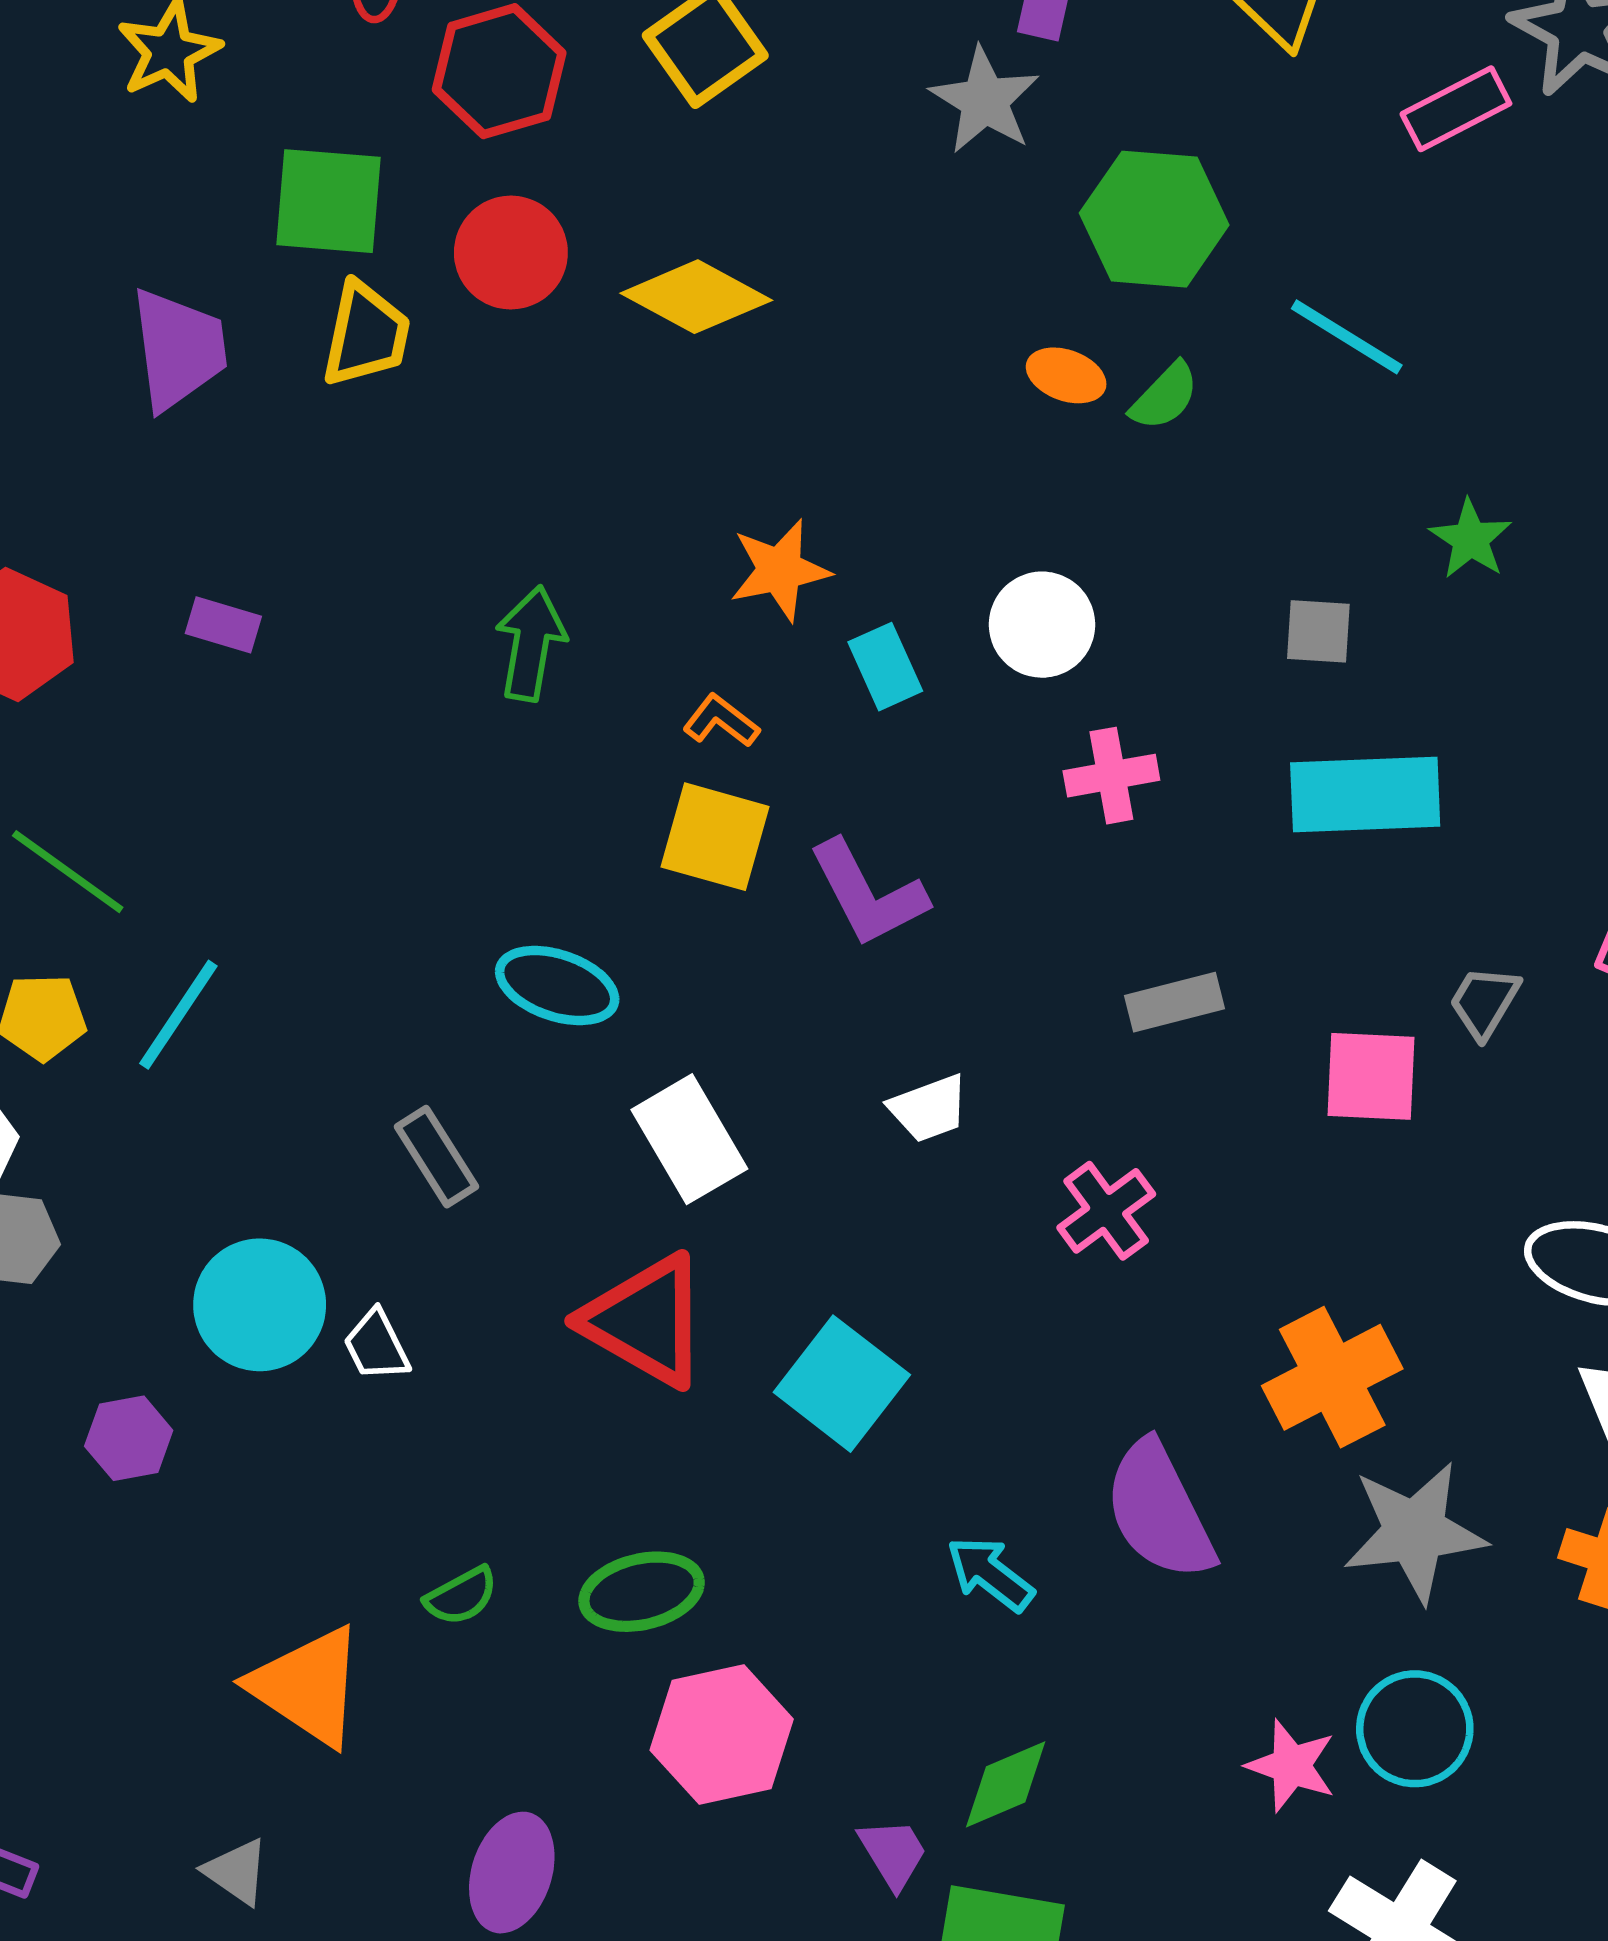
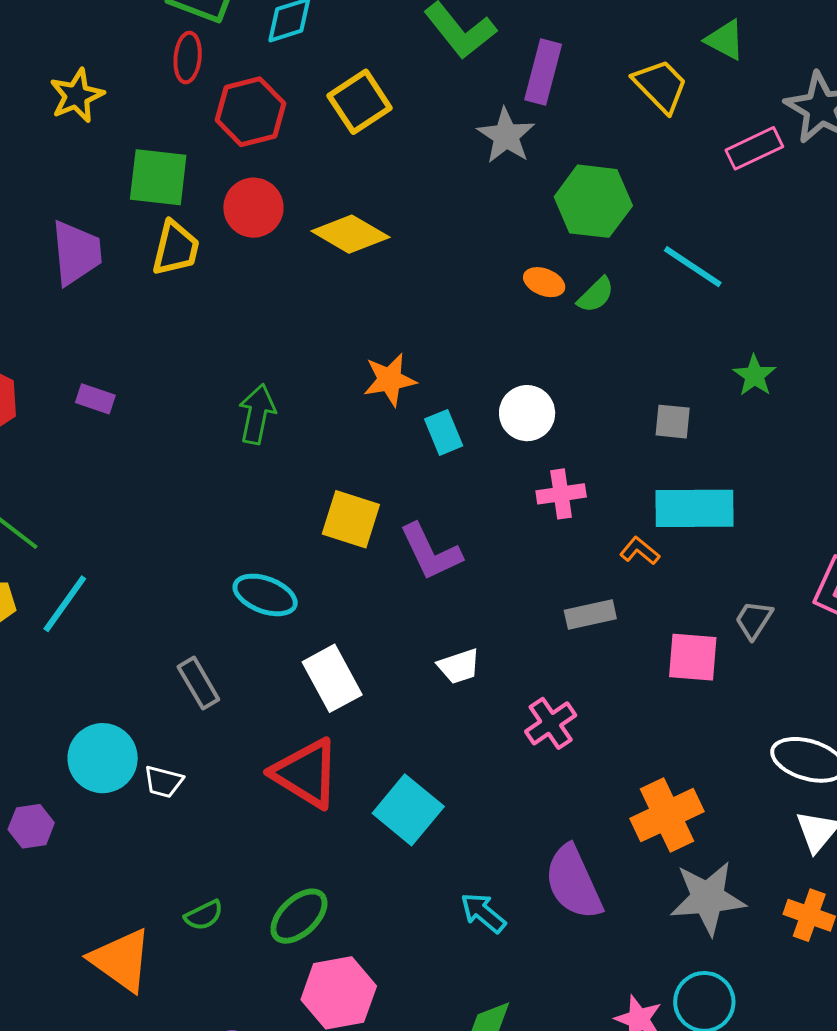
orange L-shape: (721, 721) -> (640, 551), moved
white trapezoid: (377, 1346) -> (163, 782), turned -51
green ellipse: (642, 1592) -> (299, 916), turned -32

